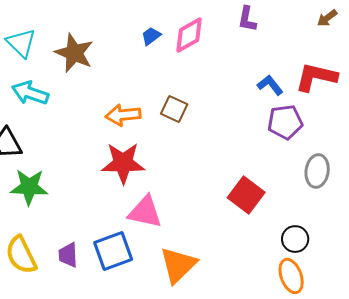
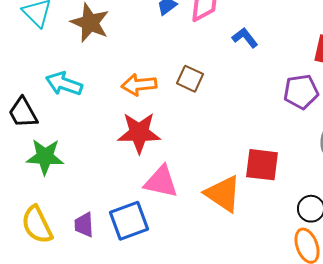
blue L-shape: (270, 85) -> (245, 38), moved
cyan arrow: (30, 93) -> (64, 84), moved
red square: (246, 195) -> (262, 165), turned -30
orange triangle: (178, 265) -> (223, 194), moved, turned -42

